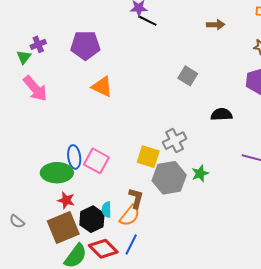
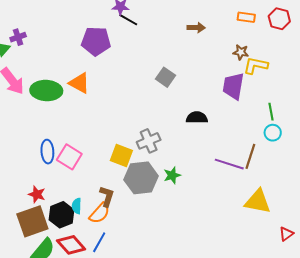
purple pentagon: (85, 45) -> (96, 41), moved
green ellipse: (57, 173) -> (46, 91), moved

